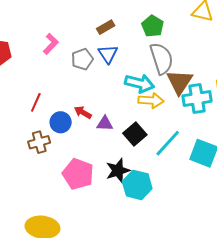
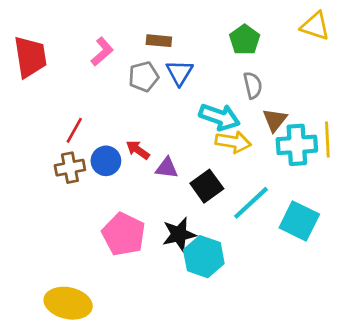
brown rectangle: (106, 27) -> (159, 41), moved, turned 30
gray semicircle: (161, 58) -> (253, 85), size x0.6
brown triangle: (180, 82) -> (275, 120), size x0.7
brown cross: (39, 142) -> (70, 168), moved

